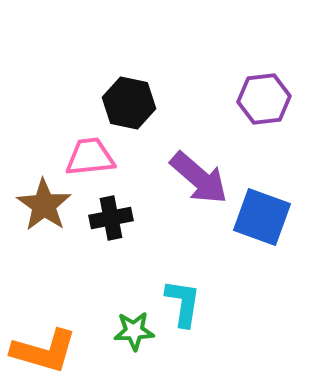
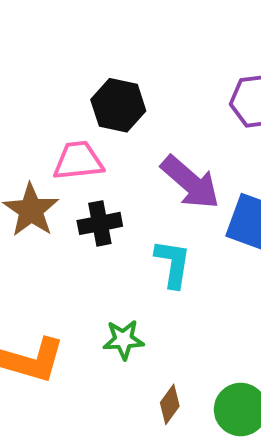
cyan L-shape: (183, 303) -> (173, 264), moved

